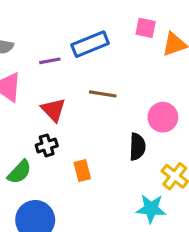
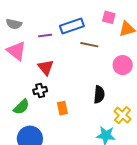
brown line: (103, 94) -> (89, 45), moved
pink circle: (163, 117) -> (123, 65), moved

